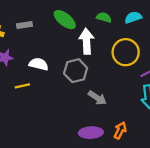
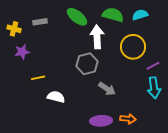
green semicircle: (104, 17) -> (113, 15), size x1.5
white semicircle: (39, 64) -> (56, 97), moved
orange arrow: (120, 130) -> (128, 119), turned 70

